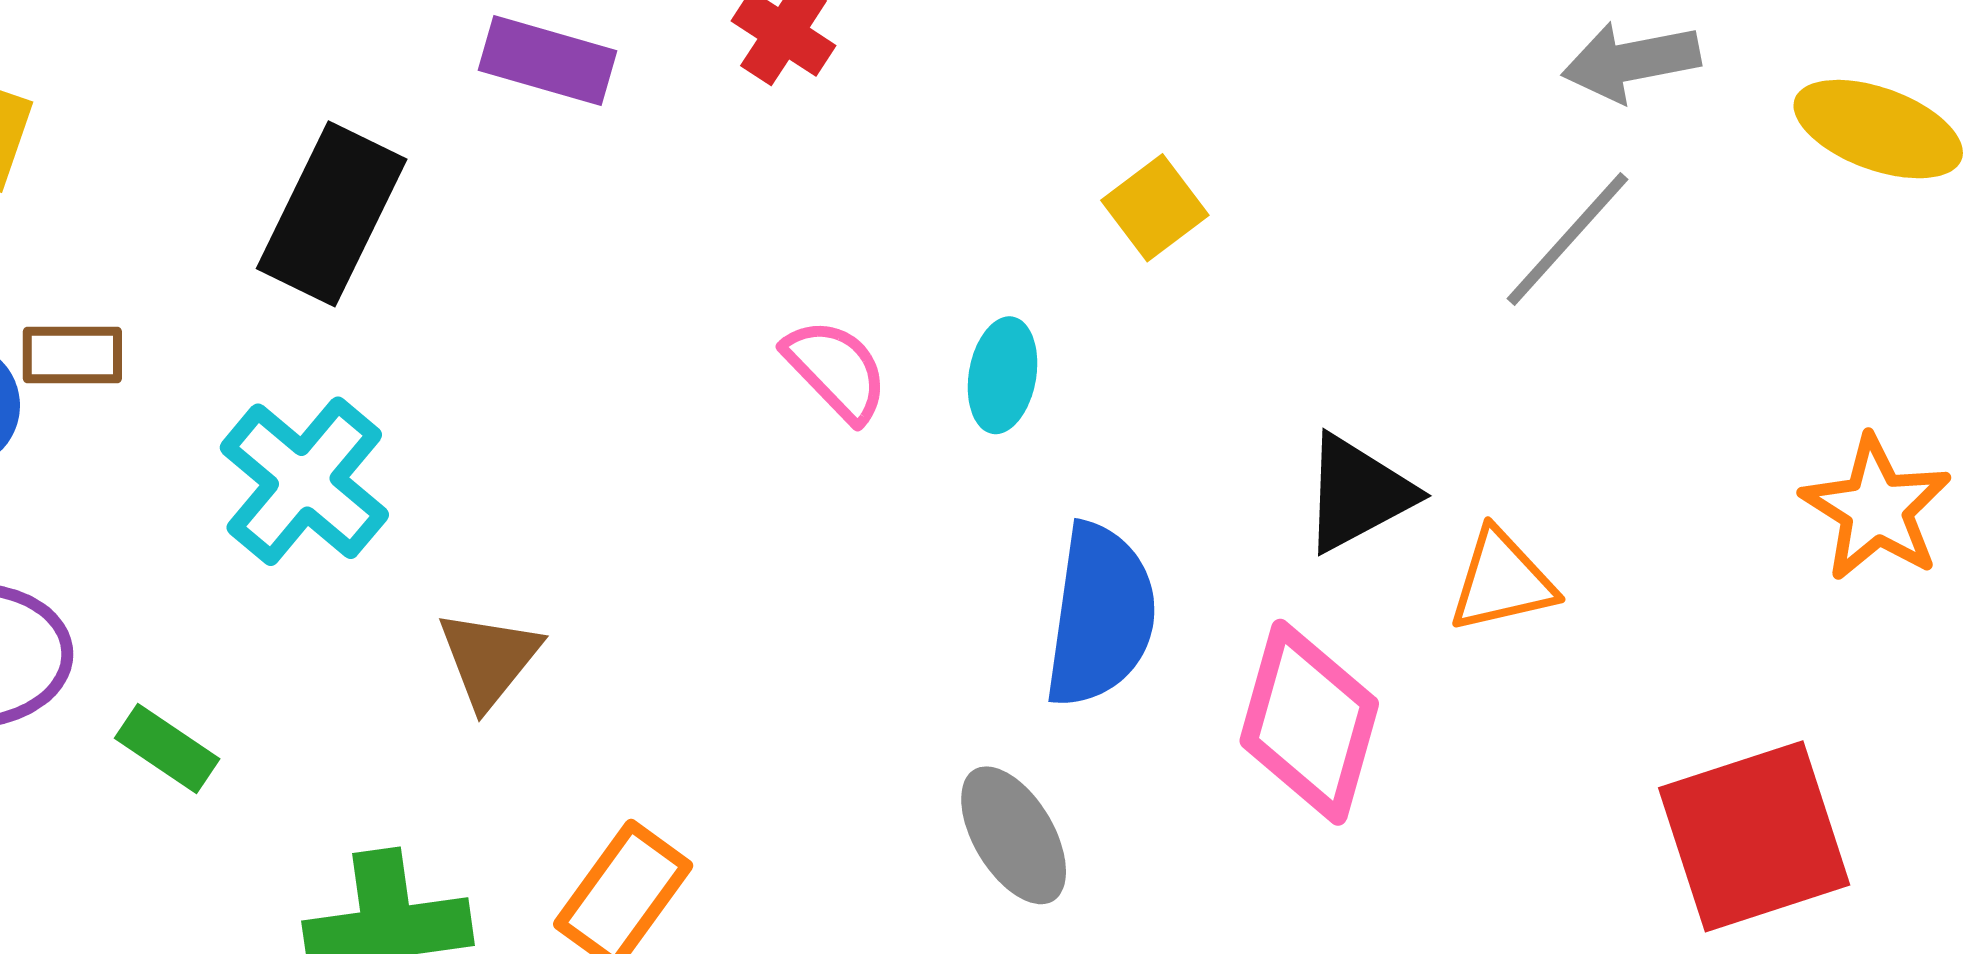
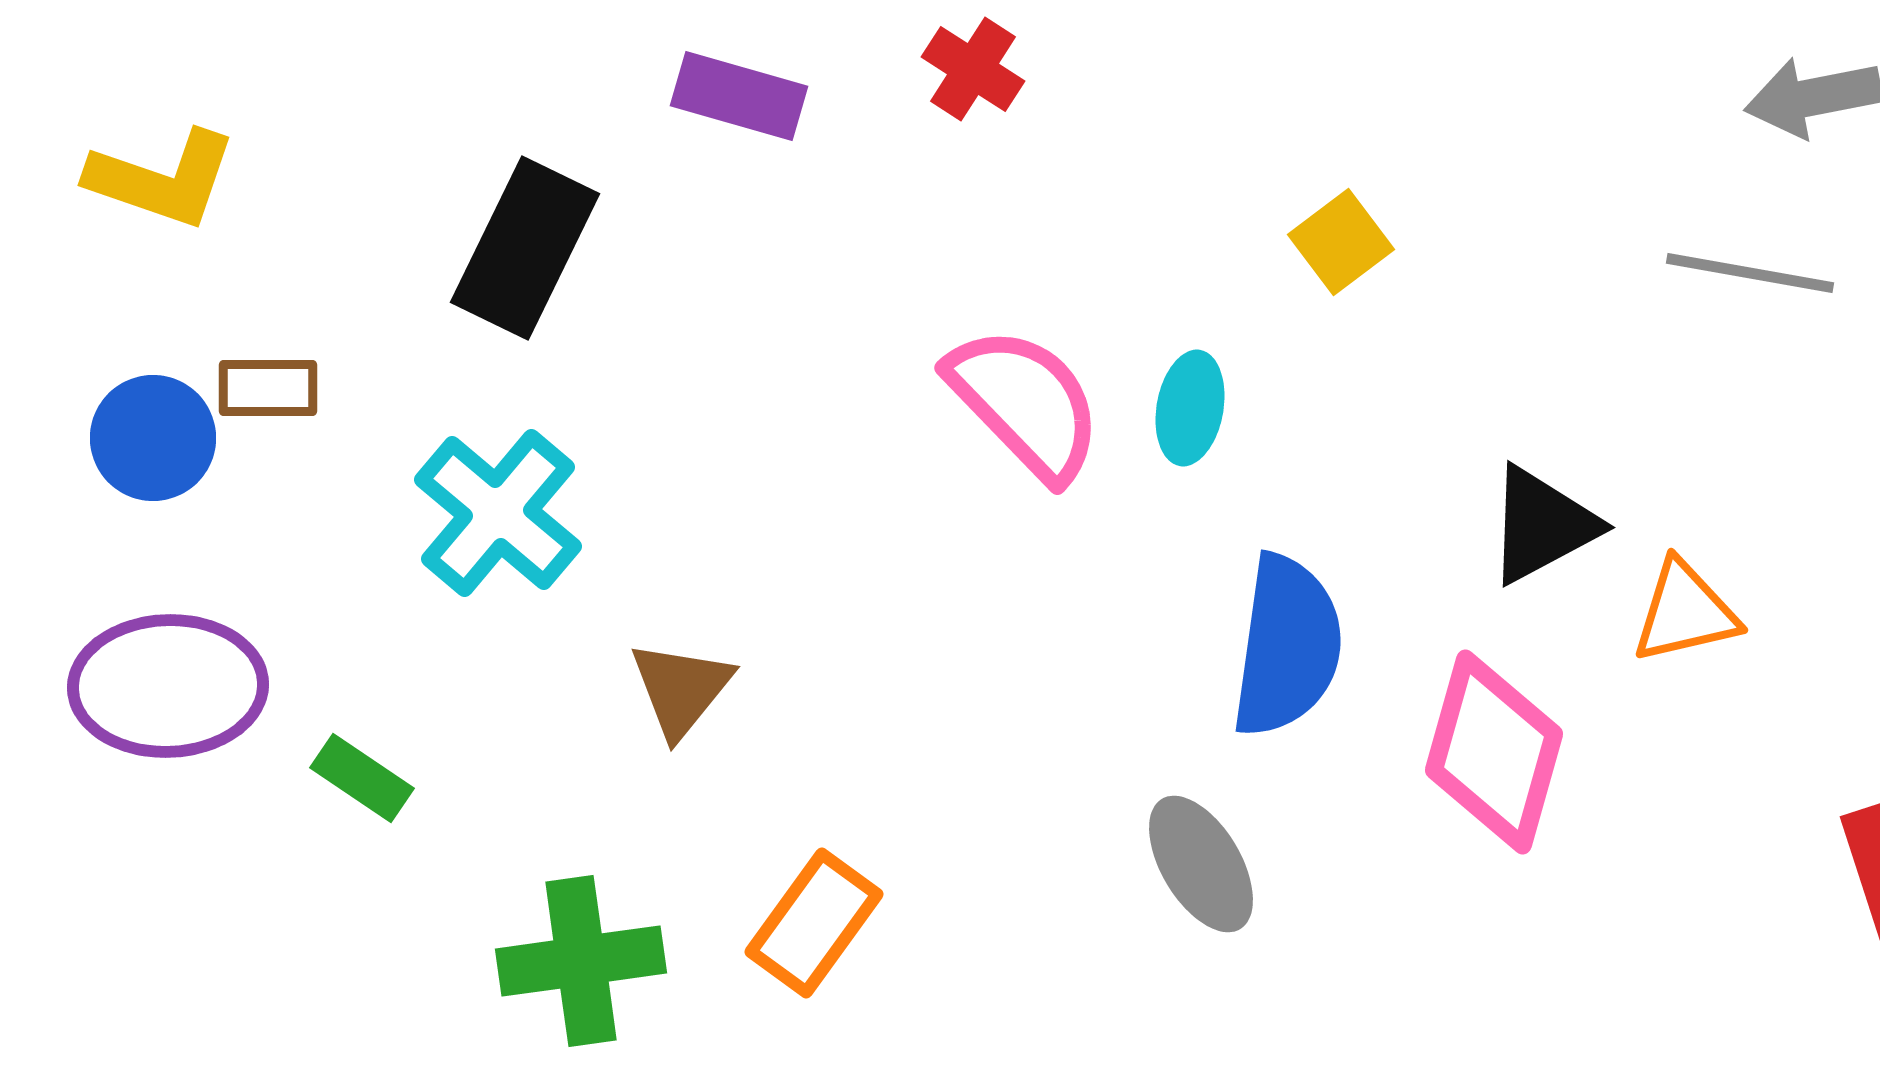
gray line: (1567, 239) -> (1750, 273), turned 58
pink semicircle: (836, 370) -> (1025, 403), size x1.5

